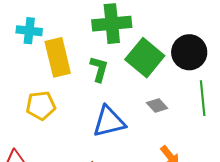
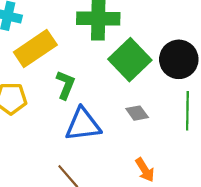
yellow rectangle: (58, 57) -> (35, 48), turned 63
green L-shape: (99, 69) -> (65, 85), moved

